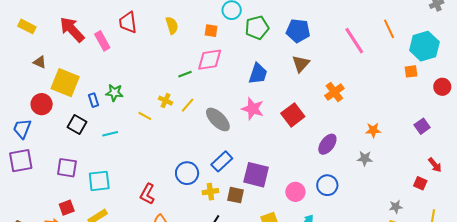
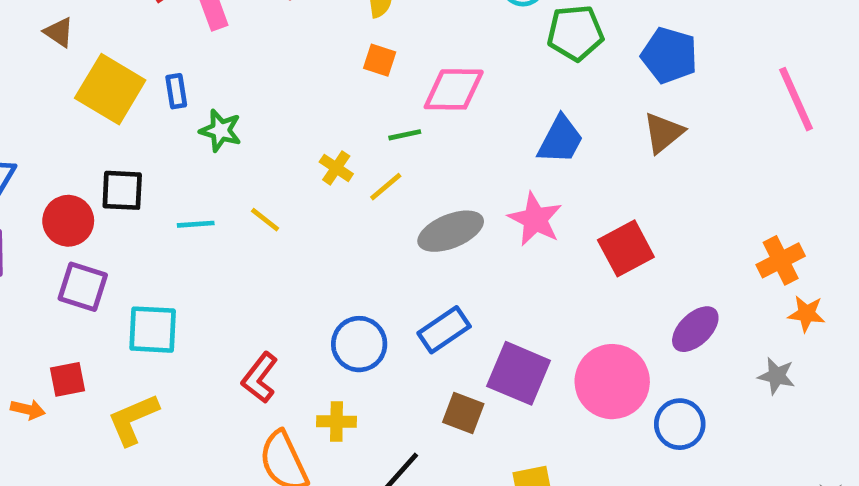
orange square: (211, 31) -> (380, 60), moved
green line: (185, 74) -> (405, 135), moved
orange cross: (334, 92) -> (781, 260), moved
blue rectangle: (93, 100) -> (176, 91), moved
red circle: (42, 104) -> (68, 221), moved
yellow line: (145, 116) -> (265, 220), moved
gray ellipse: (218, 119) -> (451, 231), turned -76
black square: (77, 124) -> (122, 190), turned -36
yellow cross: (210, 192) -> (337, 421), moved
pink circle: (295, 192) -> (612, 382), moved, size x1.6

